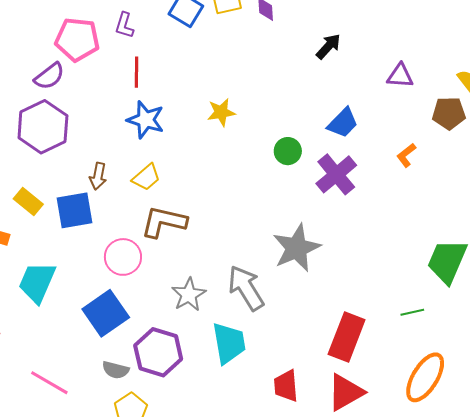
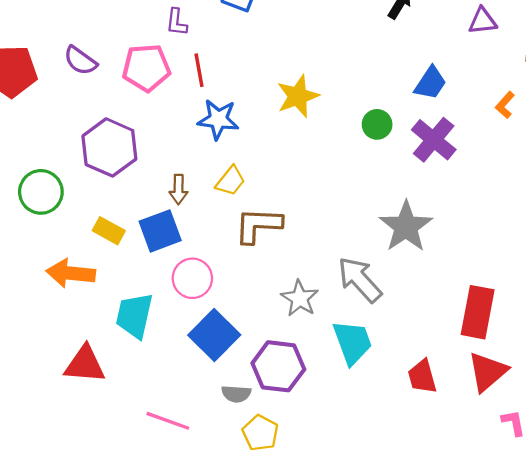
pink pentagon: (77, 39) -> (146, 68), moved
purple semicircle: (49, 76) -> (80, 61), moved, turned 84
yellow star: (221, 112) -> (298, 96), size x1.4
pink circle: (123, 257) -> (192, 278), moved

